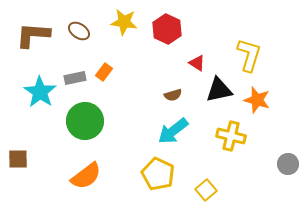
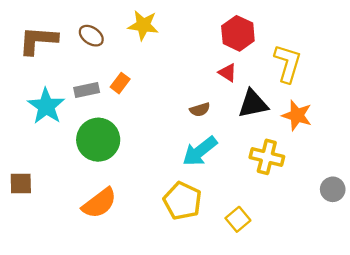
red hexagon: (167, 29) -> (238, 33), moved

